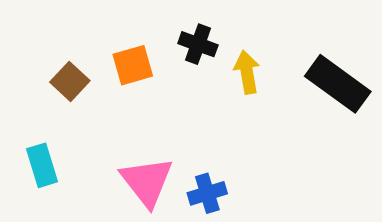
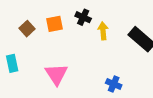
blue cross: (207, 193) -> (114, 84), moved, turned 35

